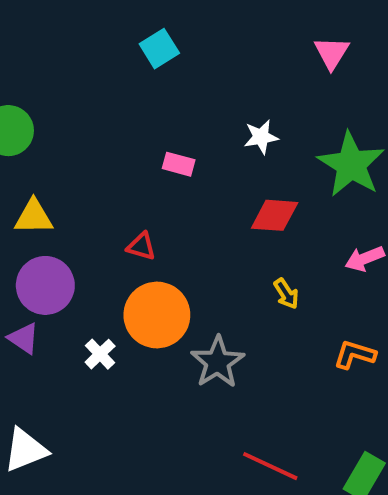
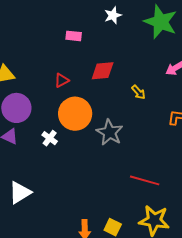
red diamond: (275, 215) -> (103, 71), moved
red triangle: (141, 246) -> (62, 80), turned -35

